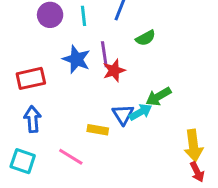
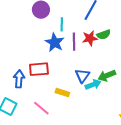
cyan line: (84, 16) -> (62, 24), moved
red star: (114, 71) -> (90, 38), moved
red rectangle: (31, 78) -> (39, 69), moved
blue triangle: (123, 114) -> (82, 76), moved

